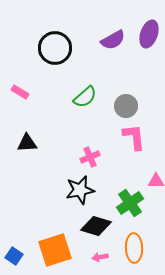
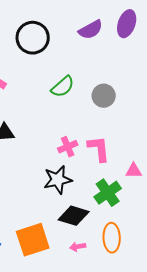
pink L-shape: (134, 137) -> (99, 149), moved

